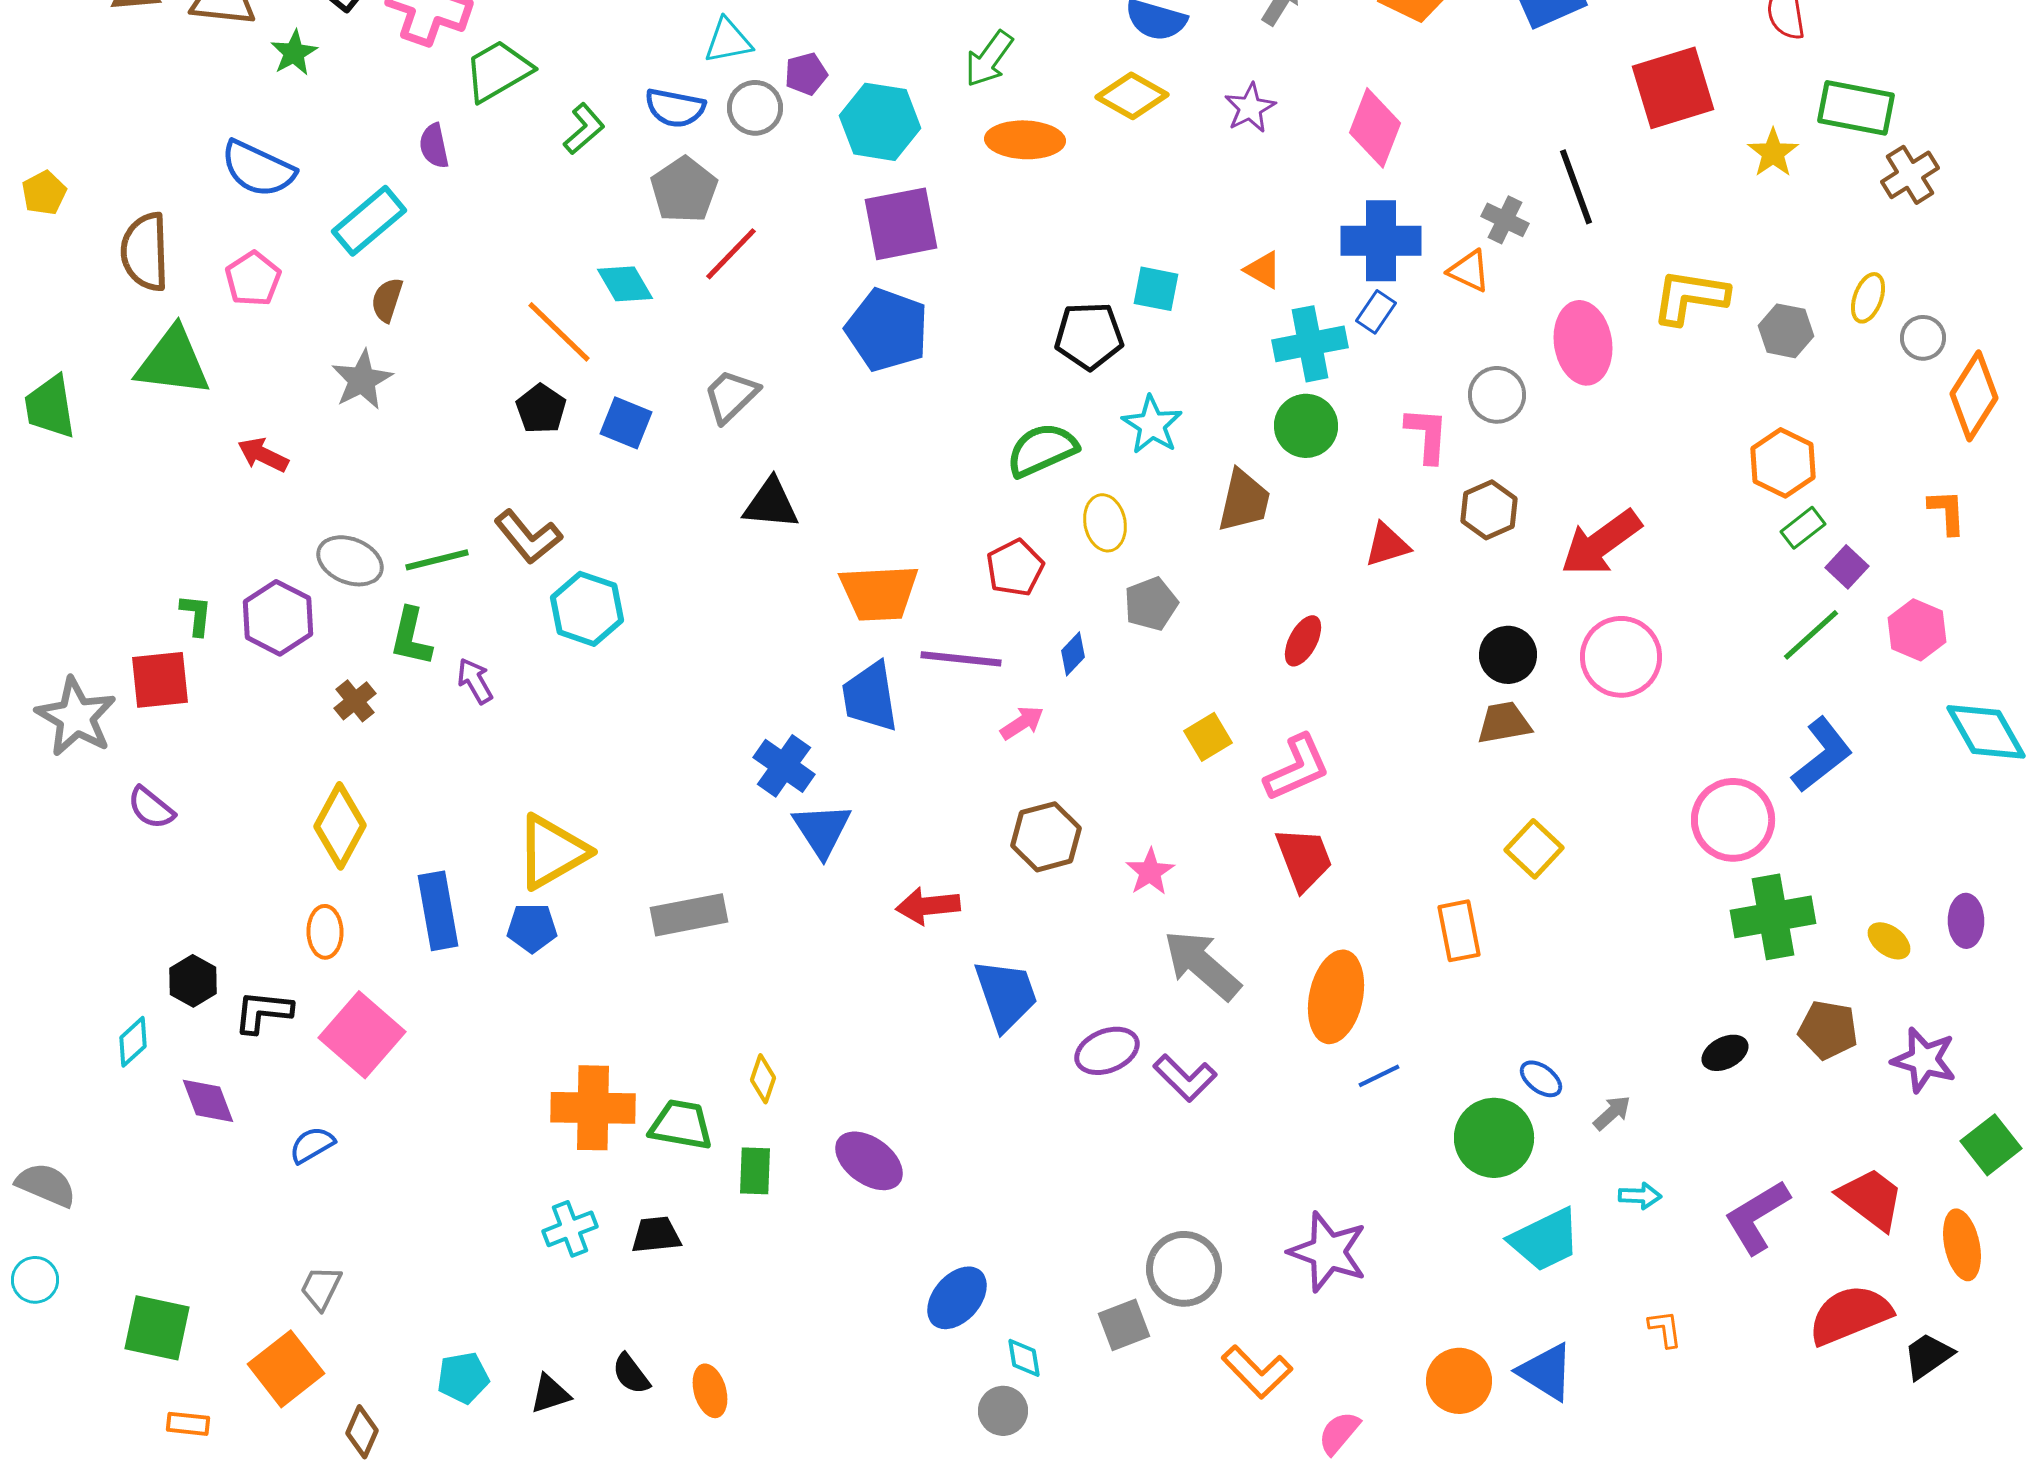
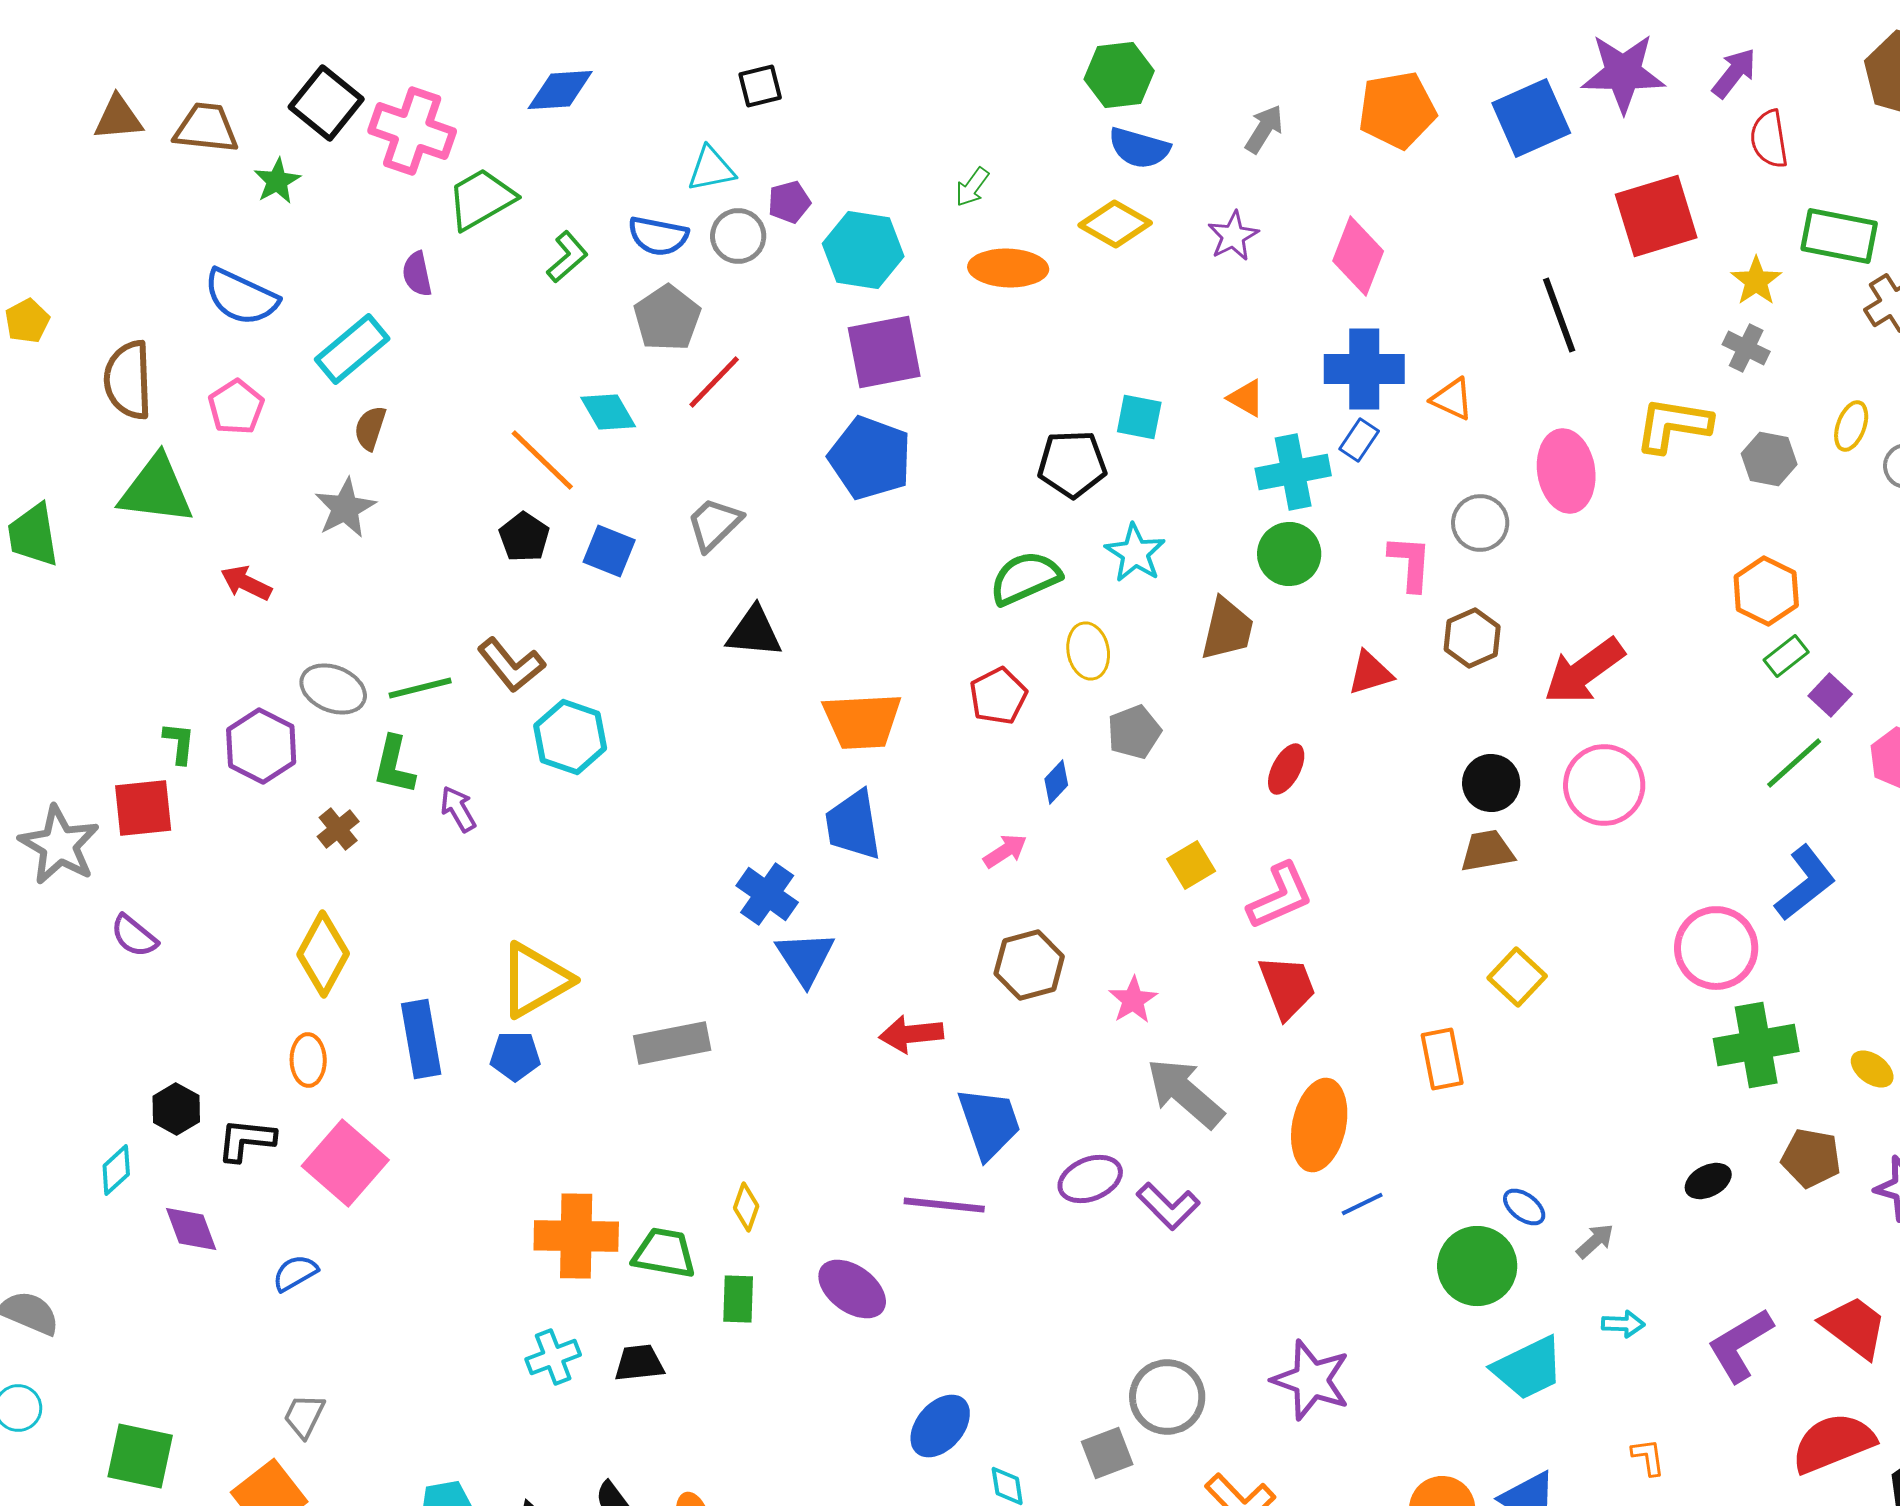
green arrow: (989, 59) -> (972, 187), size x0.7
gray cross: (1505, 220) -> (1746, 348), moved
purple line: (961, 659) -> (944, 1205), moved

